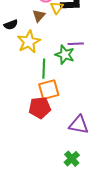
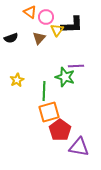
black semicircle: (11, 25) -> (11, 38), moved
yellow star: (29, 42) -> (17, 80), moved, size x0.6
red pentagon: (40, 108) -> (60, 130), moved, turned -30

